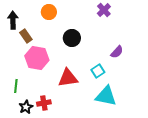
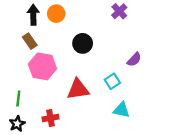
black arrow: (13, 20) -> (33, 15), moved
cyan triangle: (106, 96) -> (122, 110), size x0.7
black star: (26, 107) -> (17, 124), moved

